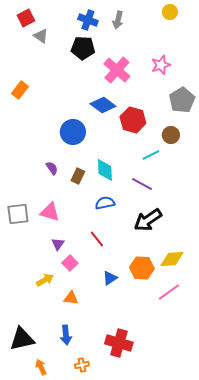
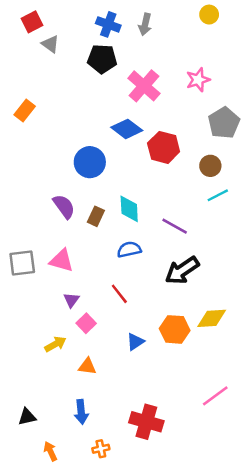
cyan line: (151, 155) -> (218, 195), moved
purple semicircle: (52, 168) -> (64, 206), size x1.5
pink line: (169, 292) -> (215, 396), moved
black triangle: (22, 339) -> (27, 417), size x0.6

